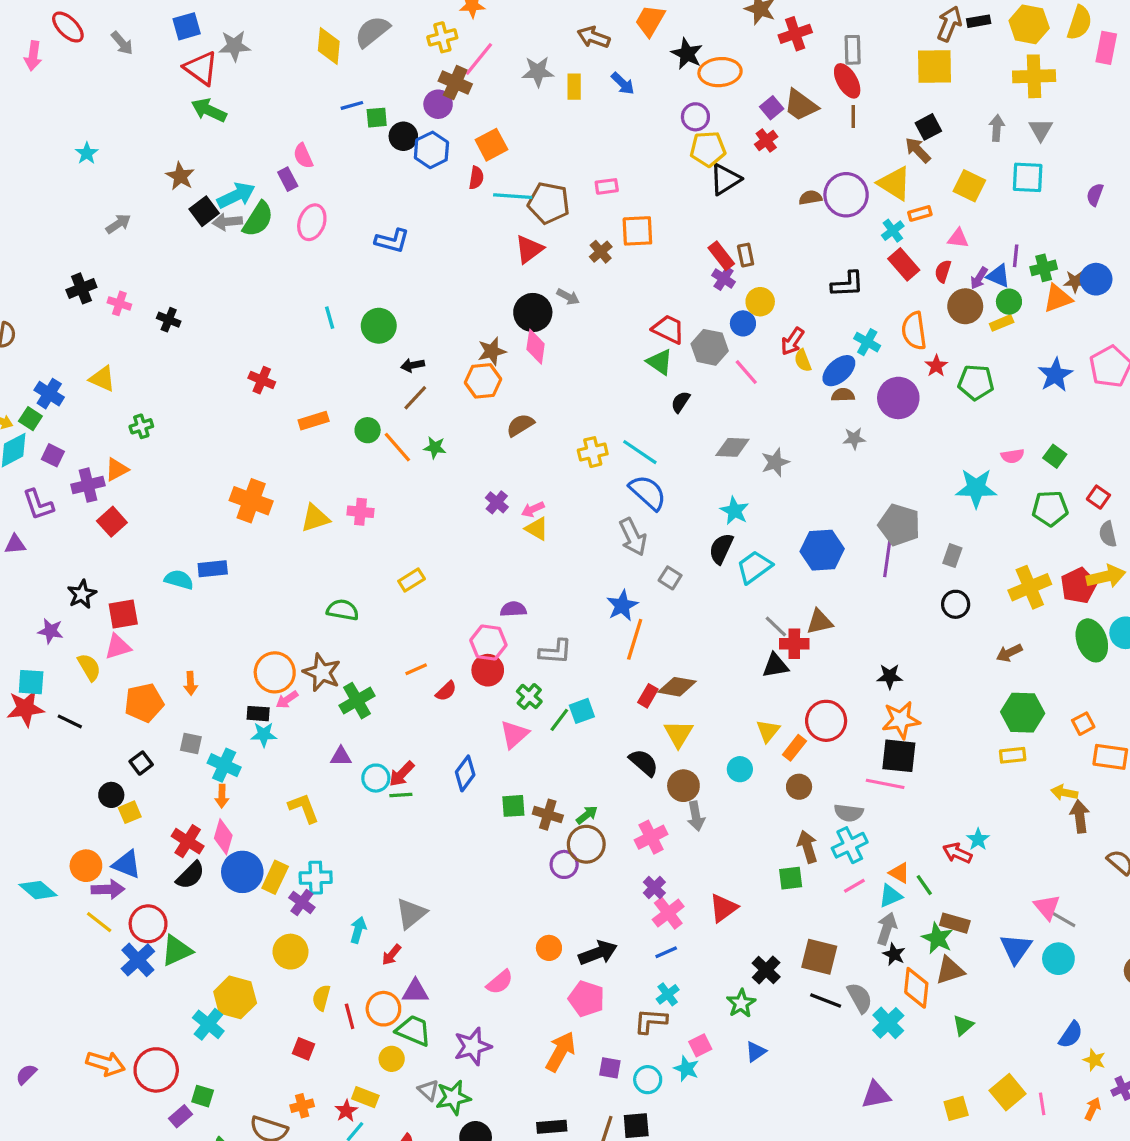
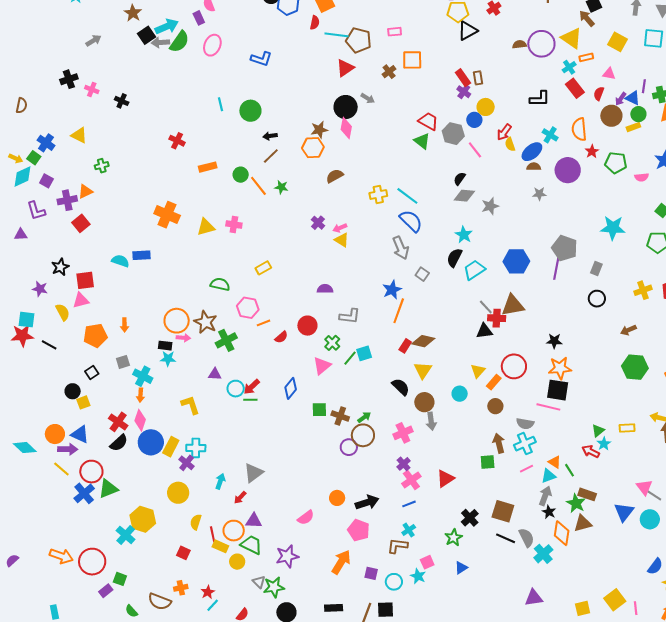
black semicircle: (681, 402) -> (460, 179), moved
pink semicircle: (1012, 456) -> (642, 177), moved
yellow cross: (1030, 587) -> (643, 290), size x0.7
brown triangle: (820, 622) -> (513, 305), size x1.4
pink hexagon: (488, 643) -> (248, 308), moved
pink arrow: (287, 700) -> (183, 338), turned -144
gray square: (191, 743) -> (123, 362), turned -32
yellow rectangle: (1013, 755) -> (627, 428), moved
green triangle: (963, 1025) -> (598, 431), moved
yellow rectangle: (365, 1097) -> (220, 546), moved

